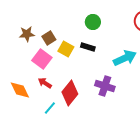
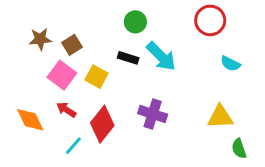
yellow square: (66, 49) -> (96, 77), moved
cyan arrow: (125, 58) -> (161, 56), moved, turned 70

